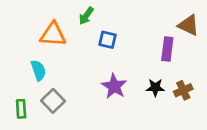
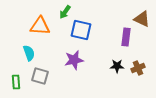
blue square: (107, 40) -> (81, 30), size x1.5
purple star: (114, 86) -> (74, 60), moved, turned 30
gray square: (53, 101) -> (40, 76), turned -30

